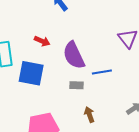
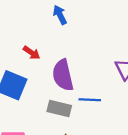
gray rectangle: (77, 85) -> (59, 108), size x1.5

